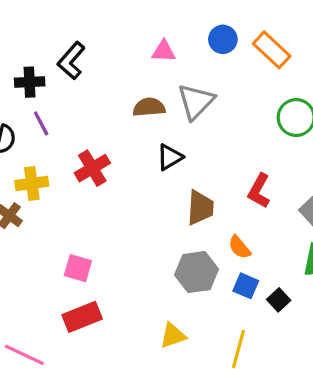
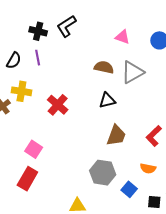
red cross: (92, 168) -> (58, 105), moved, turned -35
orange semicircle: (239, 247) -> (148, 168), moved, turned -56
black square: (279, 300) -> (154, 202), moved, turned 32
red rectangle: (82, 317) -> (27, 179), turned -55

